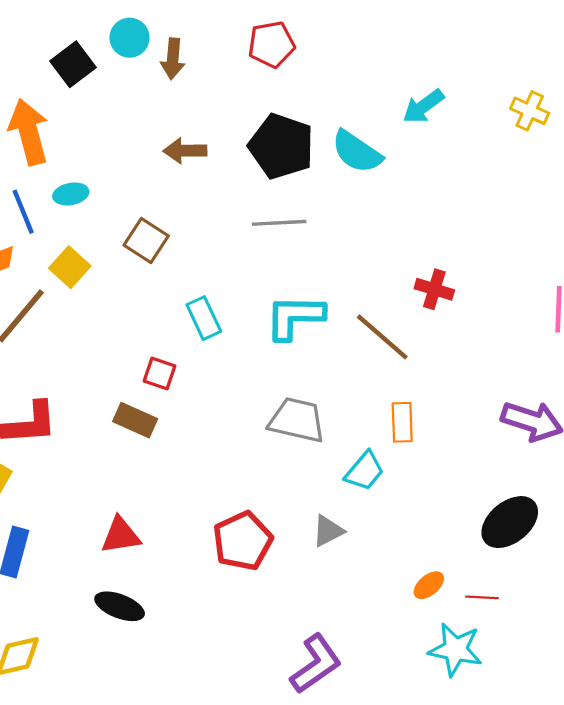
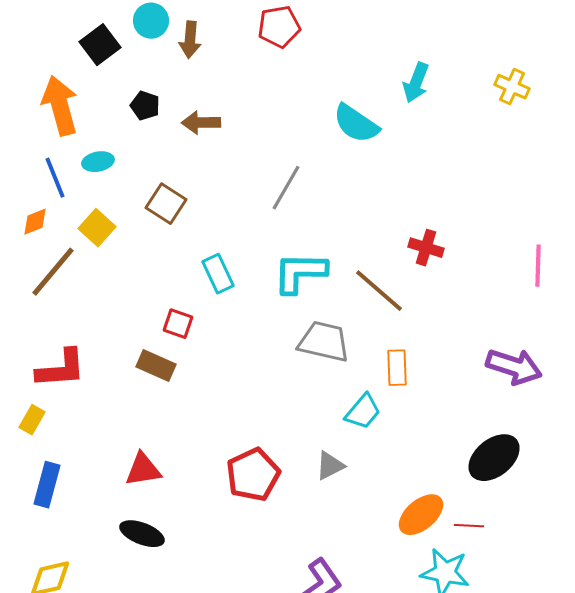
cyan arrow: (423, 106) -> (416, 83), turned -33
black pentagon: (281, 146) -> (145, 106), moved, size x0.5
gray line: (279, 223) -> (286, 188), turned -57
gray trapezoid: (297, 420) -> (324, 342), moved
orange ellipse: (429, 585) -> (421, 515), size x1.6

